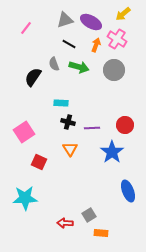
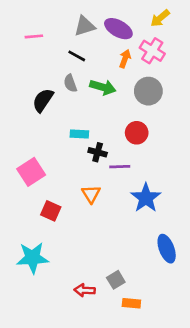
pink line: (26, 28) -> (34, 36), turned 48
black line: (69, 44) -> (77, 56), moved
black cross: (68, 122) -> (98, 152), moved
red circle: (125, 125) -> (137, 133), moved

